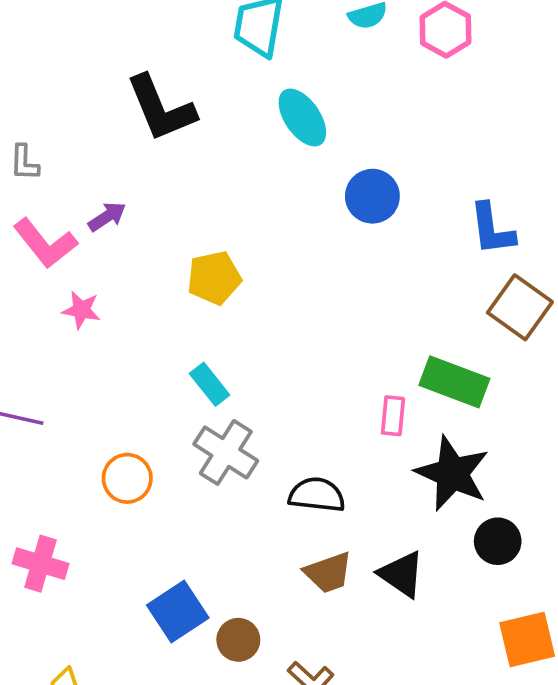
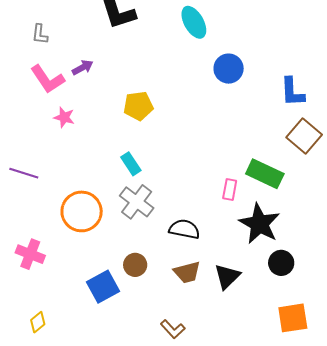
orange circle: (127, 478) -> (82, 211), size x1.5
black triangle: (401, 574) -> (227, 277), turned 36
brown circle: (238, 640) -> (135, 265), moved

